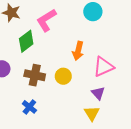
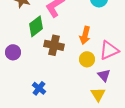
brown cross: (35, 75) -> (54, 45), moved
yellow circle: (63, 76) -> (87, 59), moved

